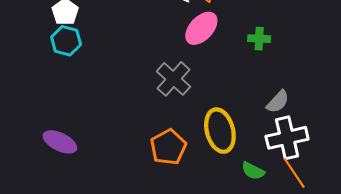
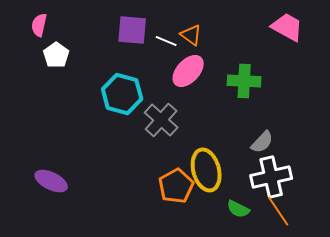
green cross: (259, 39) -> (244, 81), size x1.5
cyan hexagon: (66, 41) -> (122, 94), moved, size x1.4
orange pentagon: (168, 147) -> (176, 186), moved

